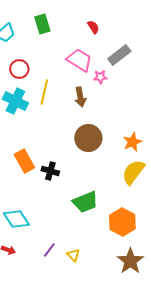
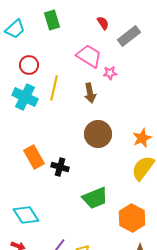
gray rectangle: (119, 55) -> (129, 36), moved

